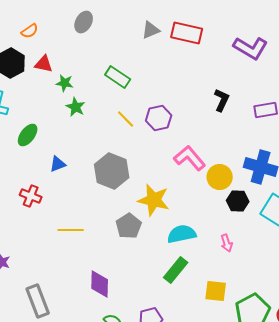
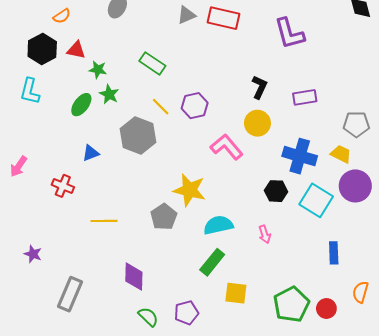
purple L-shape: (251, 48) -> (289, 34), turned 44
green ellipse: (28, 135) -> (81, 105), moved
gray hexagon: (112, 171) -> (138, 135), moved
yellow circle: (220, 177) -> (257, 123), moved
yellow square: (216, 291) -> (236, 293), moved
gray rectangle: (38, 301) -> (70, 294), turned 44

